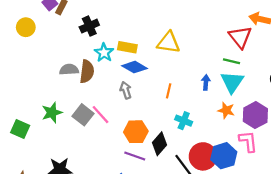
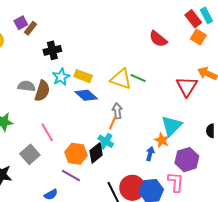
green line: (232, 61) -> (138, 78), moved
blue arrow: (206, 82) -> (150, 154), moved
gray arrow: (126, 90) -> (117, 111), moved
orange star: (226, 110) -> (162, 140), moved
gray square: (83, 115) -> (30, 154), moved
cyan cross: (184, 121) -> (106, 141), moved
black diamond: (159, 144) -> (96, 153), moved

